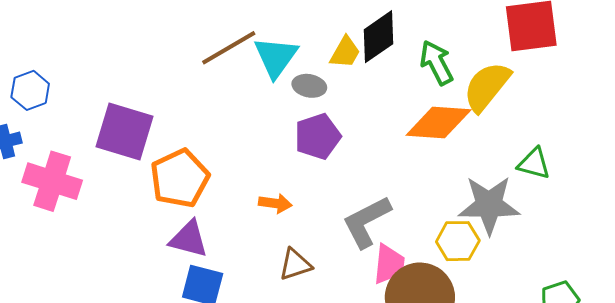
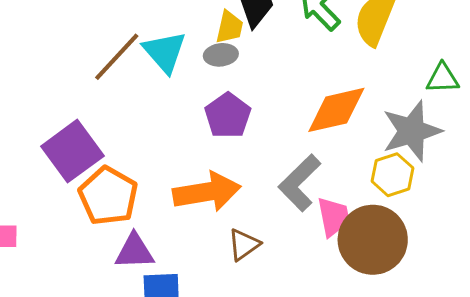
gray ellipse: (309, 86) -> (221, 55), moved
orange diamond: (439, 122) -> (336, 110), moved
purple square: (125, 131) -> (72, 151), moved, turned -36
orange arrow: (275, 203) -> (207, 192), size x2.0

